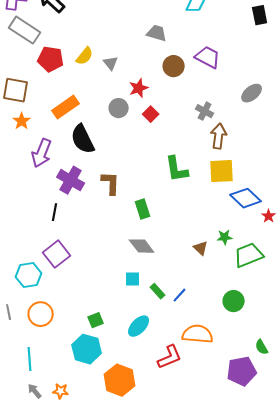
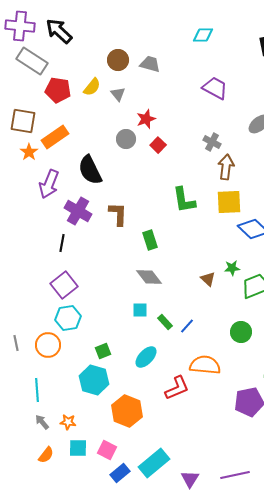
gray trapezoid: (157, 33) -> (150, 64), moved
brown circle: (174, 66) -> (118, 60), moved
orange rectangle: (66, 107) -> (55, 137), moved
cyan hexagon: (29, 275) -> (68, 318), moved

